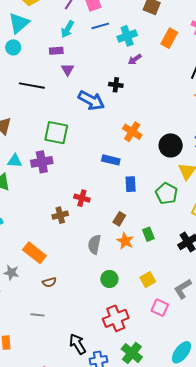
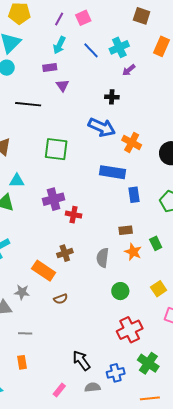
blue line: (100, 26) -> (91, 50), moved, turned 66
blue arrow: (91, 100) -> (102, 127), moved
blue rectangle: (111, 160) -> (113, 172), size x1.4
purple cross: (42, 162) -> (54, 199), moved
red cross: (82, 198) -> (74, 215), moved
brown cross: (60, 215) -> (65, 253), moved
brown rectangle: (119, 219) -> (126, 230), turned 56
gray line: (37, 315) -> (25, 333), moved
black arrow: (78, 344) -> (81, 360), moved

